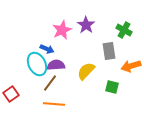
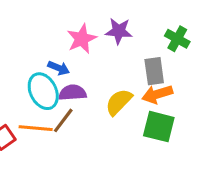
purple star: (86, 25) -> (119, 31), turned -30
orange arrow: (131, 66) -> (157, 94), moved
green square: (112, 87) -> (159, 127), size x1.5
orange line: (54, 104) -> (36, 128), moved

